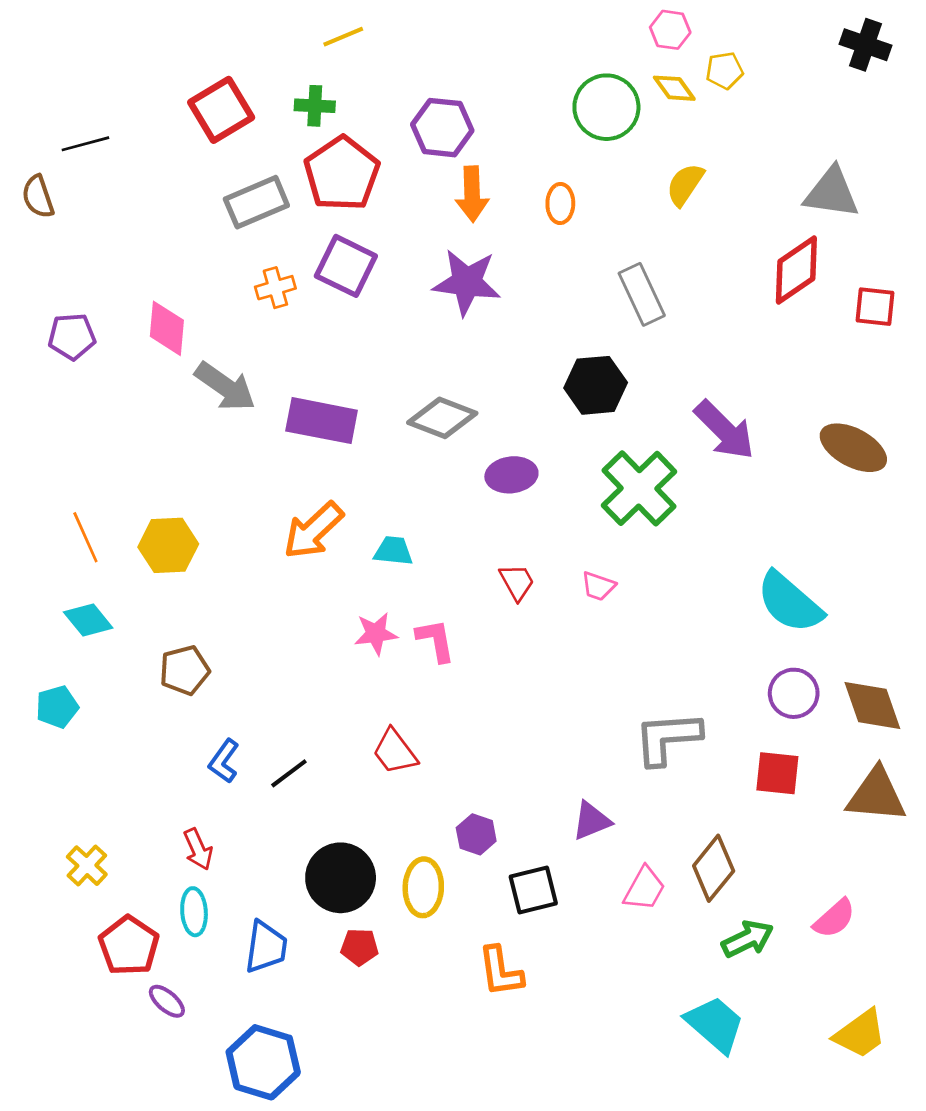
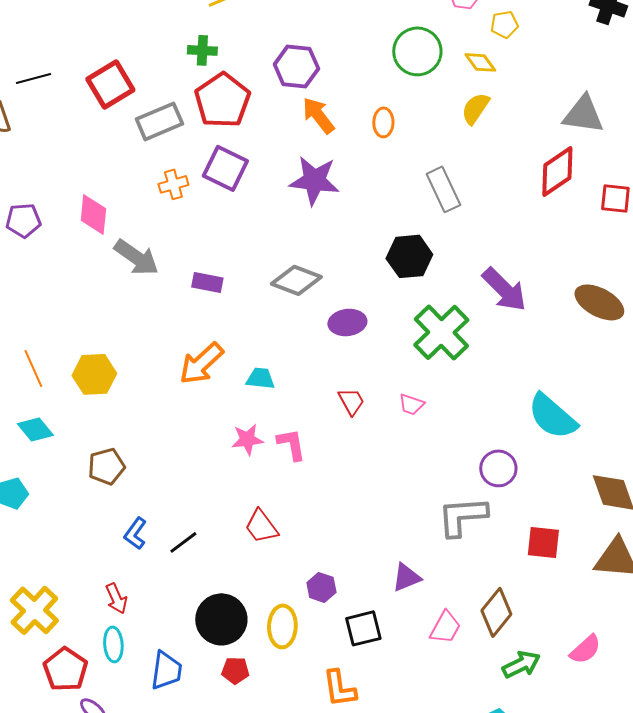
yellow diamond: (674, 88) -> (480, 62), moved
red square: (221, 110) -> (110, 84), moved
orange arrow: (472, 194) -> (318, 115), turned 144
purple rectangle: (322, 421) -> (207, 282), size x0.6
purple circle: (794, 693) -> (498, 468), moved
yellow cross: (87, 866) -> (34, 610), size x1.6

